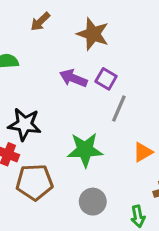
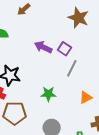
brown star: (93, 34) -> (78, 18), moved
green star: (85, 150) -> (48, 94), size x0.7

